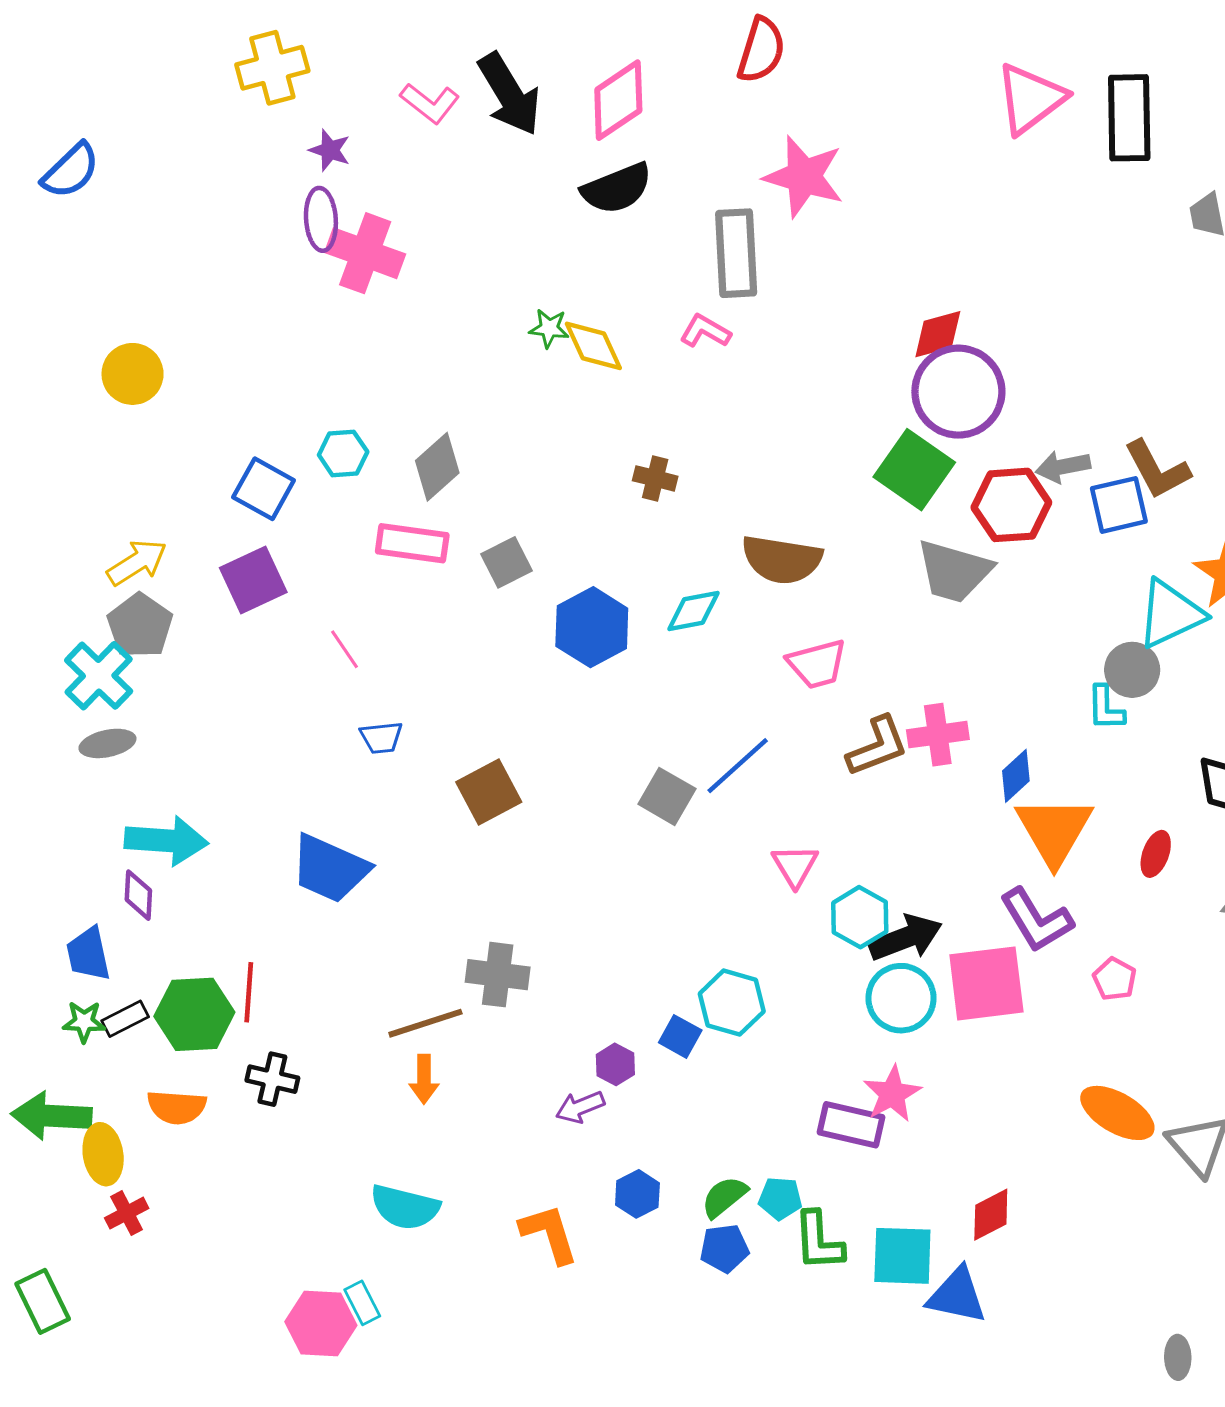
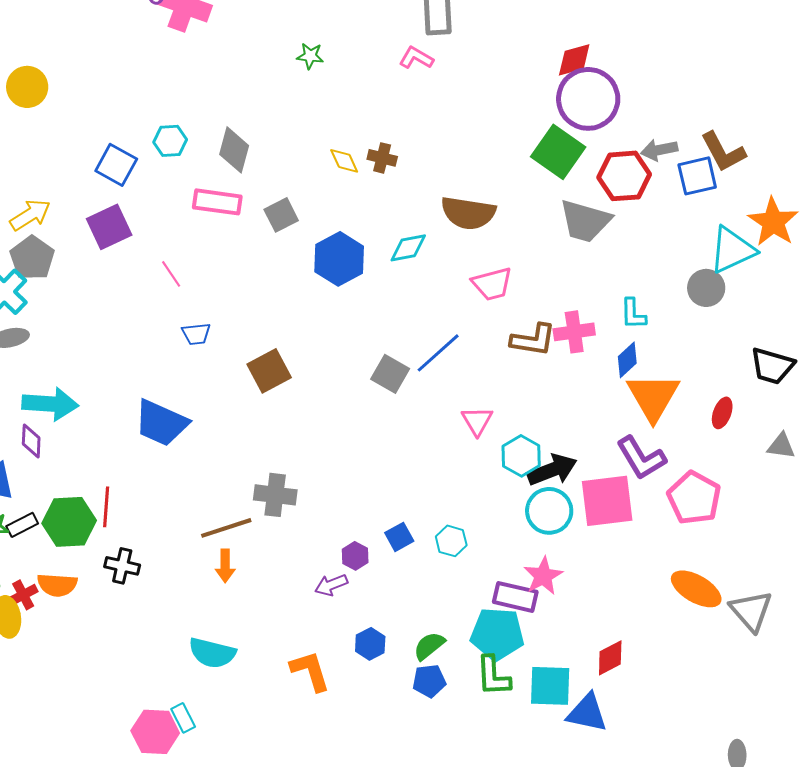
yellow diamond: (593, 346) -> (344, 161), moved, size x0.7
gray diamond: (437, 467) -> (234, 150), turned -33
cyan L-shape: (1106, 708) -> (633, 314), moved
brown L-shape: (877, 746) -> (533, 340), turned 30
pink pentagon: (1114, 979) -> (694, 498), size x1.8
cyan hexagon: (732, 1003) -> (451, 541), moved, size x0.7
blue square: (680, 1036) -> (399, 537), turned 32
cyan pentagon: (780, 1198) -> (497, 634), moved, size x1.8
red cross: (127, 1213) -> (23, 595), moved

